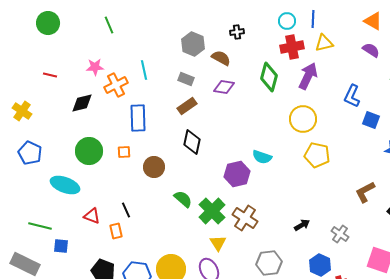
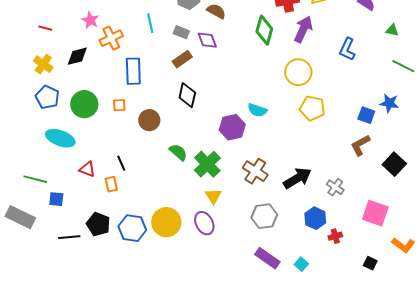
pink star: (95, 67) -> (90, 20), turned 30
cyan line: (144, 70) -> (150, 23), moved
purple diamond: (224, 87) -> (207, 40), moved, turned 60
yellow cross: (22, 111) -> (43, 64), moved
blue square: (371, 120) -> (366, 115), moved
blue pentagon: (30, 153) -> (47, 97), moved
brown cross: (245, 218) -> (255, 171), moved
black arrow: (302, 225) -> (297, 178), size x1.8

